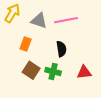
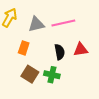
gray triangle: (39, 21) -> (36, 24), turned -30
red triangle: (84, 72) -> (81, 50), moved

